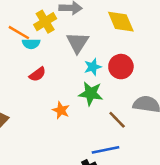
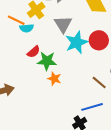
cyan star: (93, 67) -> (77, 42), size x1.6
green star: (91, 94) -> (47, 61), moved

